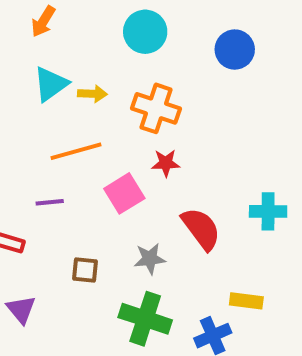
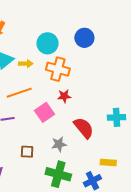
cyan circle: (145, 32) -> (48, 43), moved
blue circle: (235, 50) -> (84, 38), moved

